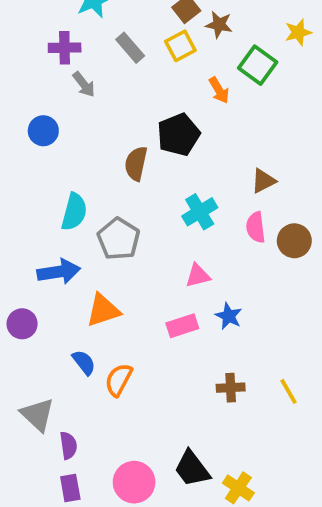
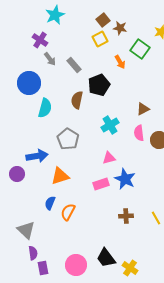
purple cross: (65, 48) -> (40, 40), turned 35
gray rectangle: (130, 48) -> (74, 65), moved
blue circle: (43, 131) -> (29, 83), size x1.5
cyan semicircle: (74, 212) -> (45, 108), moved
blue star: (229, 316) -> (125, 179), size x1.5
purple circle: (22, 324) -> (17, 174), moved
blue semicircle: (84, 362) -> (50, 203), turned -120
purple semicircle: (68, 445) -> (33, 253), moved

